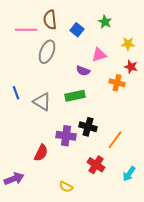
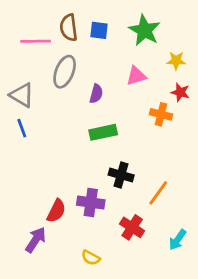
green star: (105, 22) -> (144, 30), size x1.6
blue square: (77, 30) -> (99, 30), moved, turned -32
purple semicircle: (83, 71) -> (96, 94), moved, turned -96
gray triangle: (42, 102) -> (22, 95), moved
purple cross: (66, 136) -> (91, 203), moved
purple arrow: (14, 179) -> (36, 240), moved, turned -36

